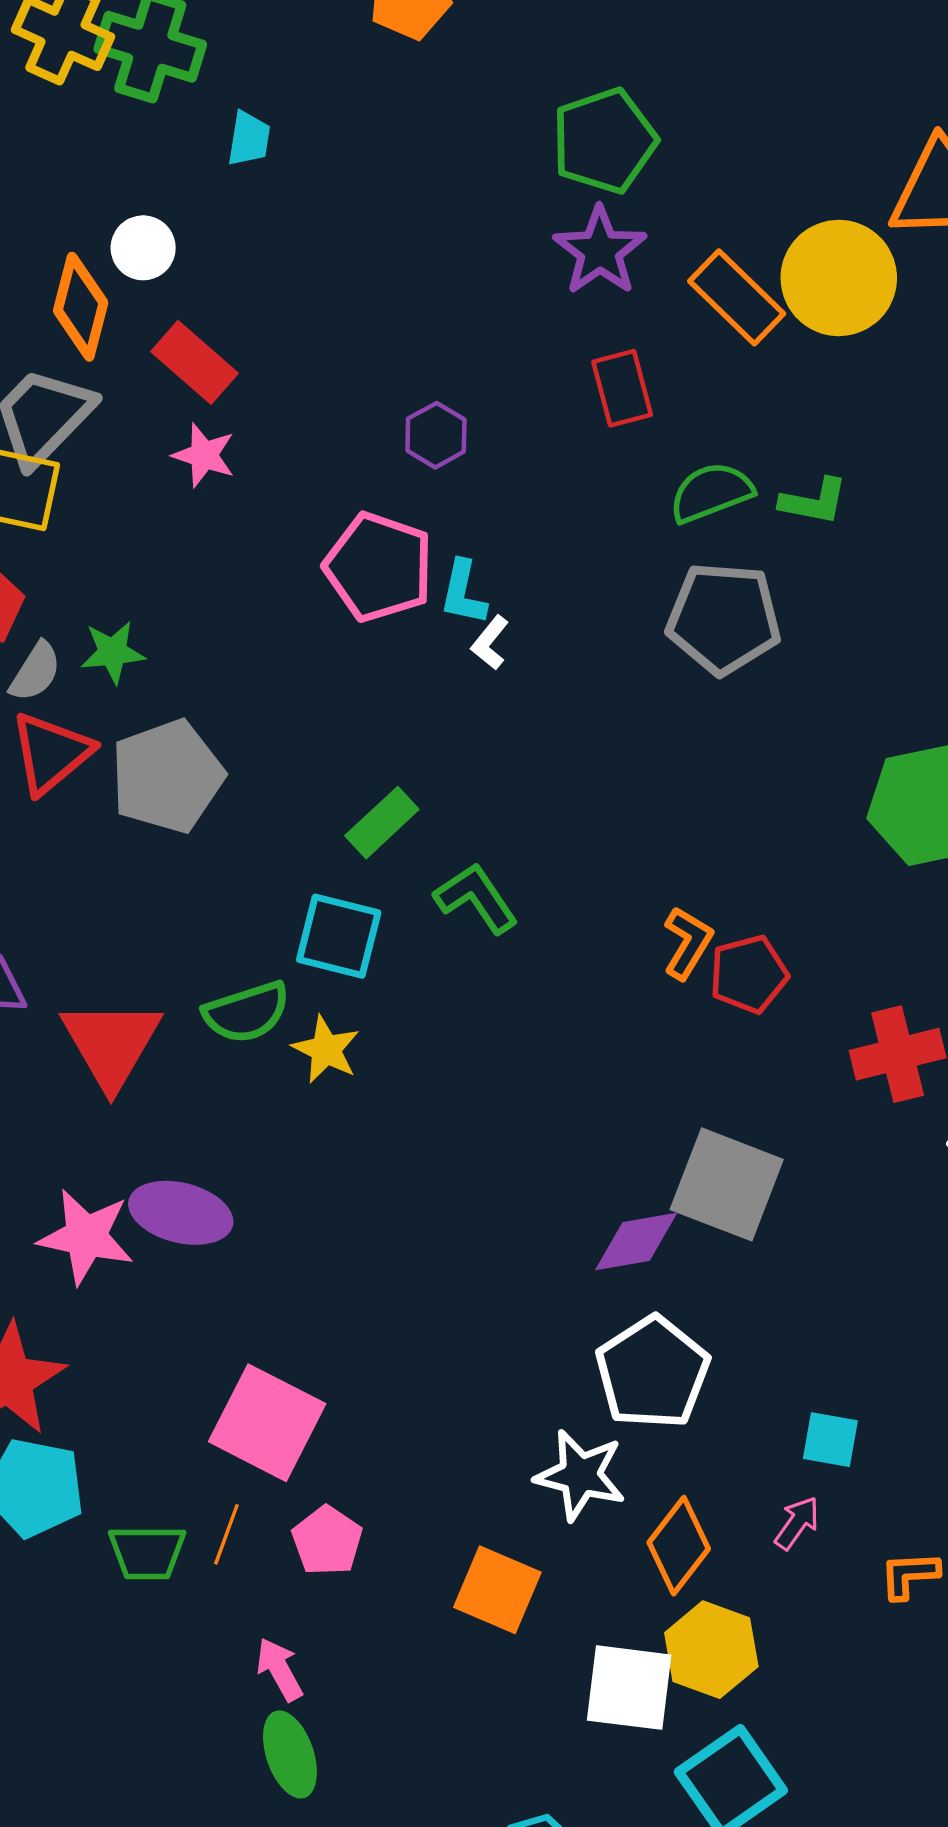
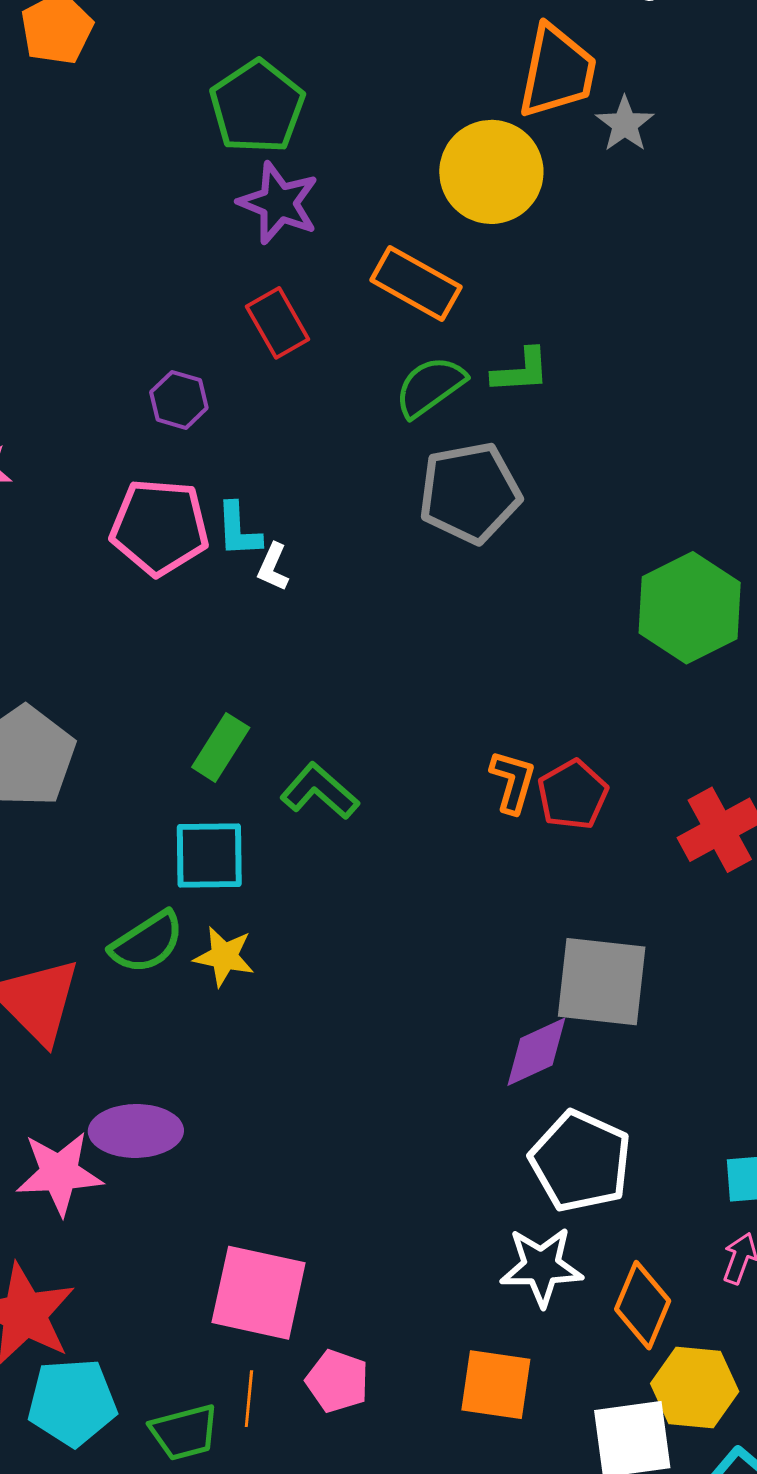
orange rectangle: (737, 297) -> (416, 283), moved
red rectangle: (622, 388) -> (278, 323), moved

